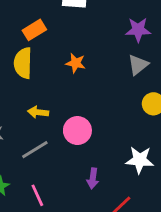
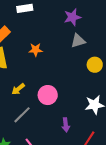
gray triangle: (138, 65) -> (78, 41), turned 35
yellow arrow: (38, 112) -> (18, 89), turned -32

